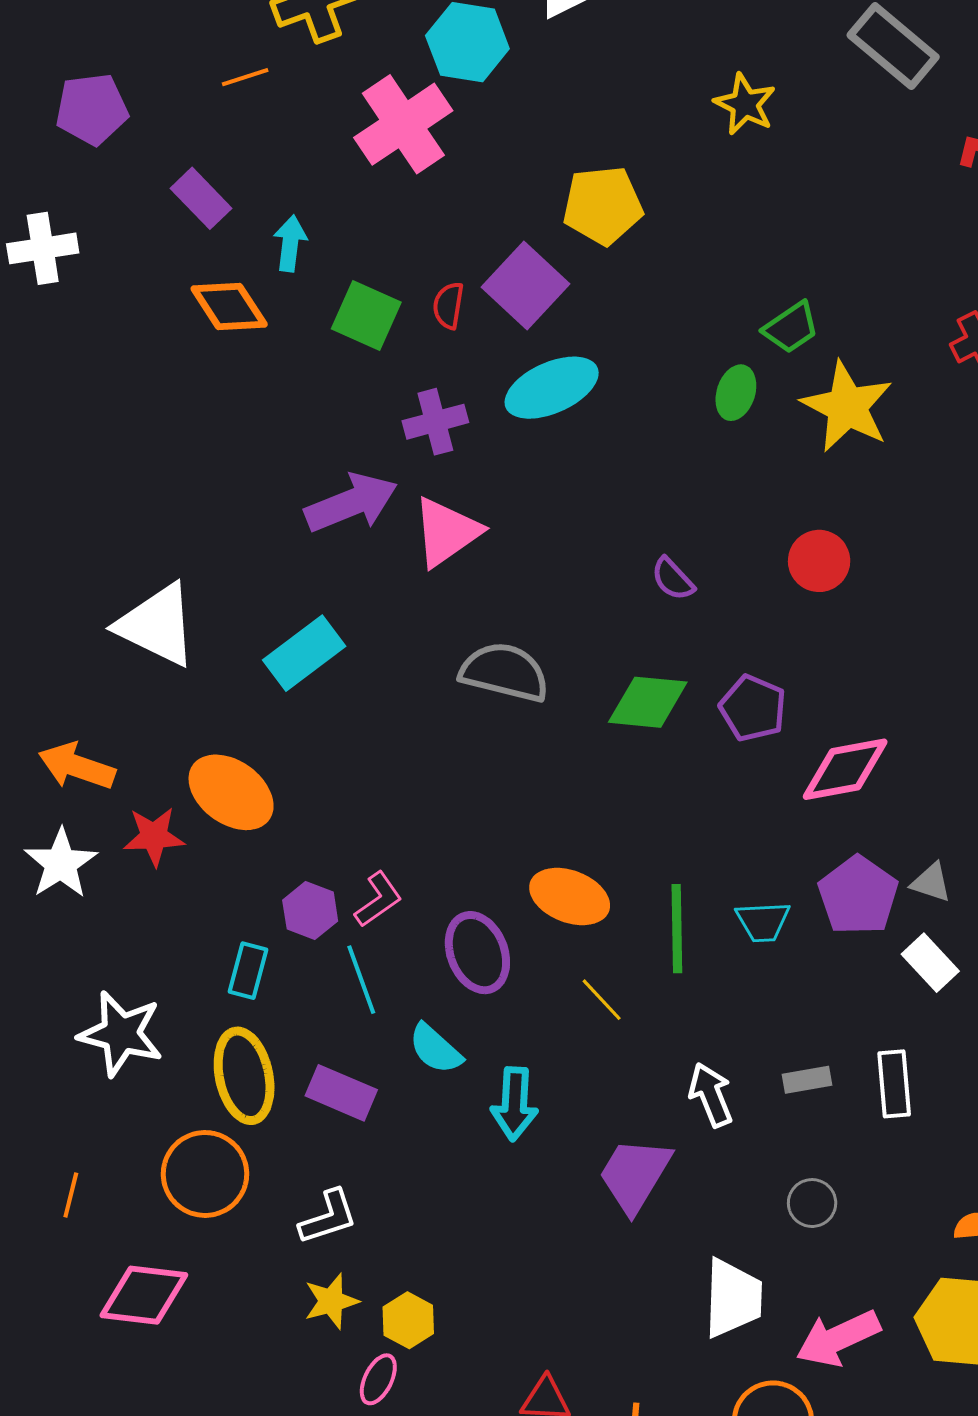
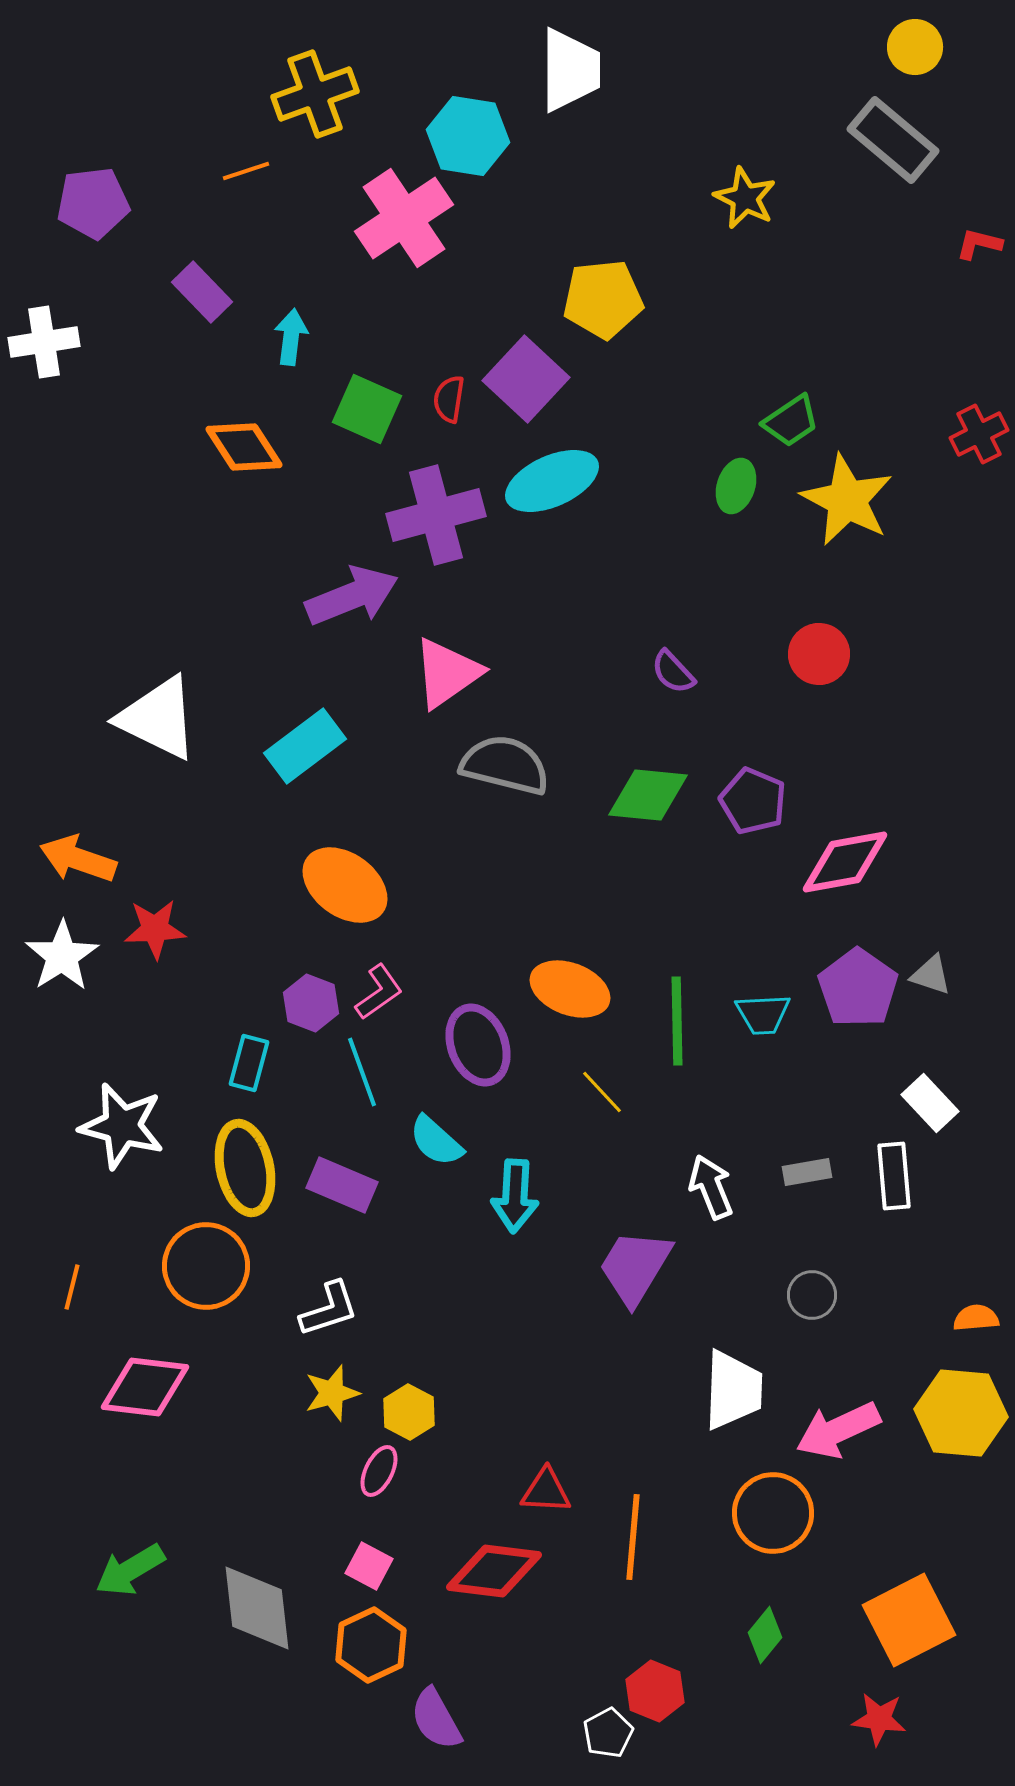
orange diamond: (229, 306) -> (244, 447), moved
purple cross: (435, 422) -> (436, 515), size x1.5
pink triangle: (446, 532) -> (447, 673), moved
orange ellipse: (231, 792) -> (345, 885), moved
white rectangle: (930, 963) -> (930, 1103), moved

